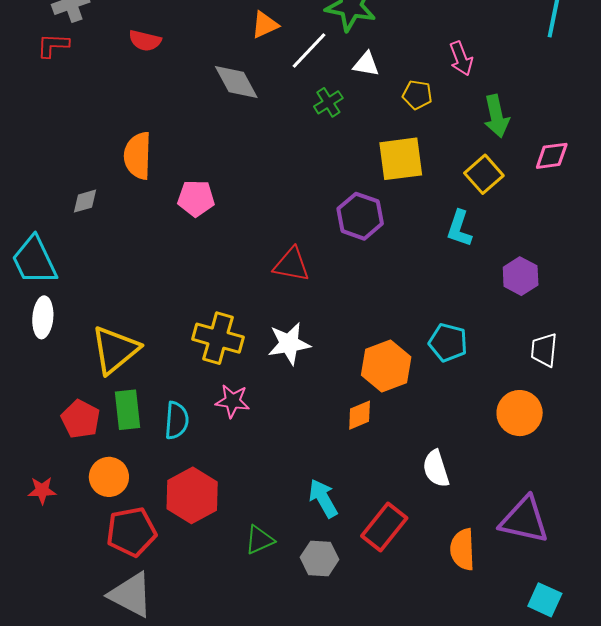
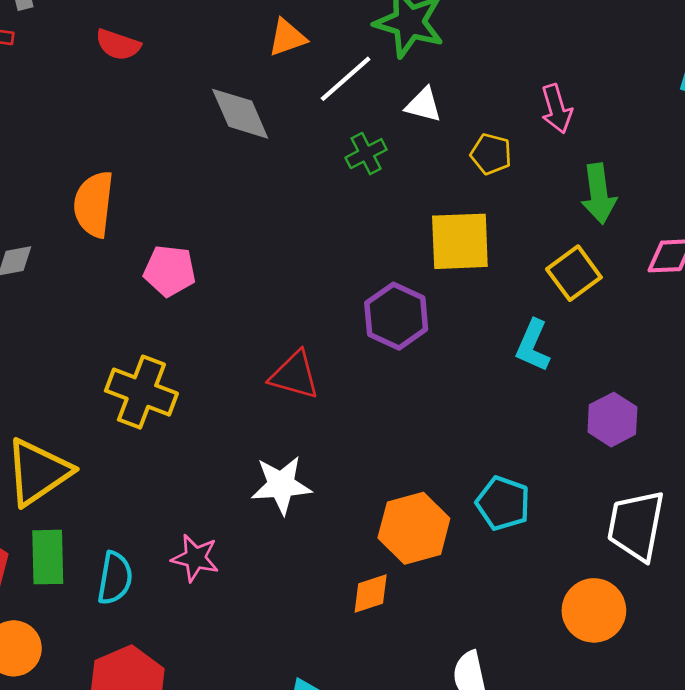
yellow cross: (218, 338) -> (141, 392), moved
white trapezoid: (544, 350) -> (636, 525), size x1.5

